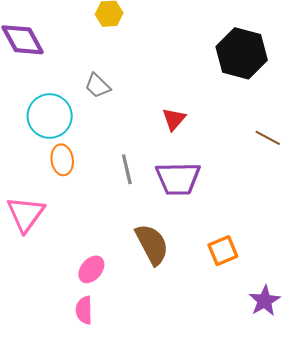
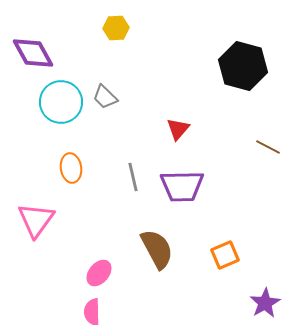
cyan circle: (50, 116) -> (61, 102), moved

